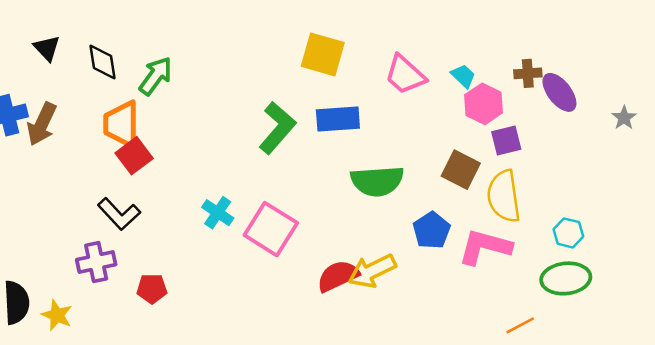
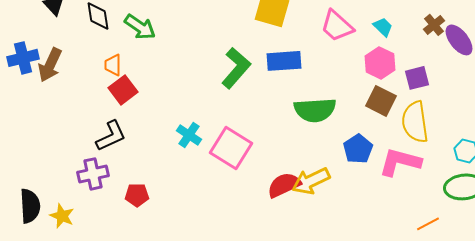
brown cross: (528, 73) -> (434, 25), turned -35
green arrow: (156, 76) -> (140, 27), turned 88
pink hexagon: (484, 104) -> (380, 63), moved
orange trapezoid: (122, 124) -> (113, 65), size x0.6
black L-shape: (119, 214) -> (111, 136), turned -72

